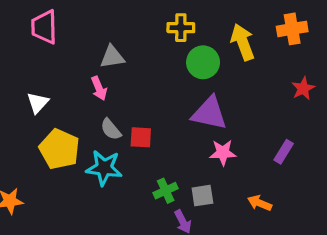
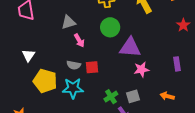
green circle: (203, 62) -> (110, 27), moved
pink arrow: (99, 88) -> (79, 40), moved
gray semicircle: (111, 129) -> (74, 65), turned -32
purple rectangle: (284, 152) -> (177, 64), turned -32

